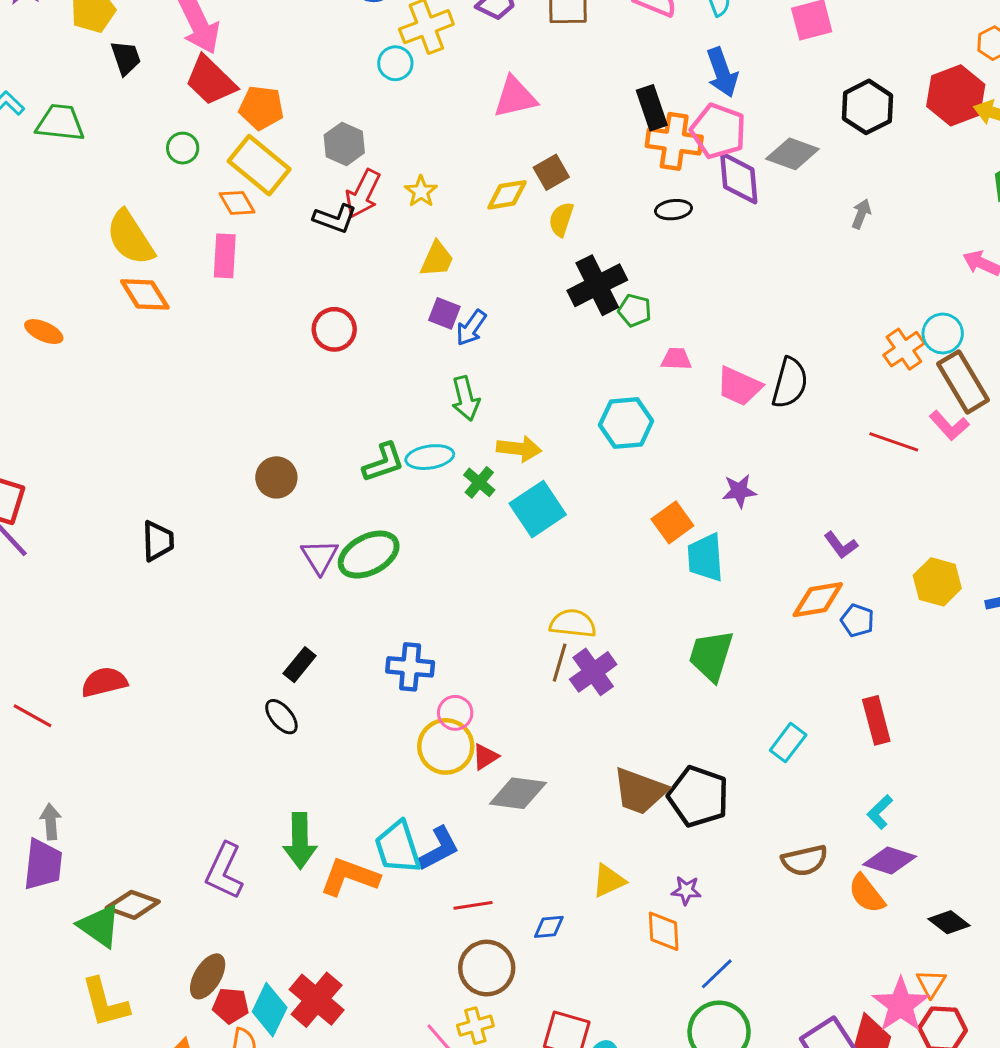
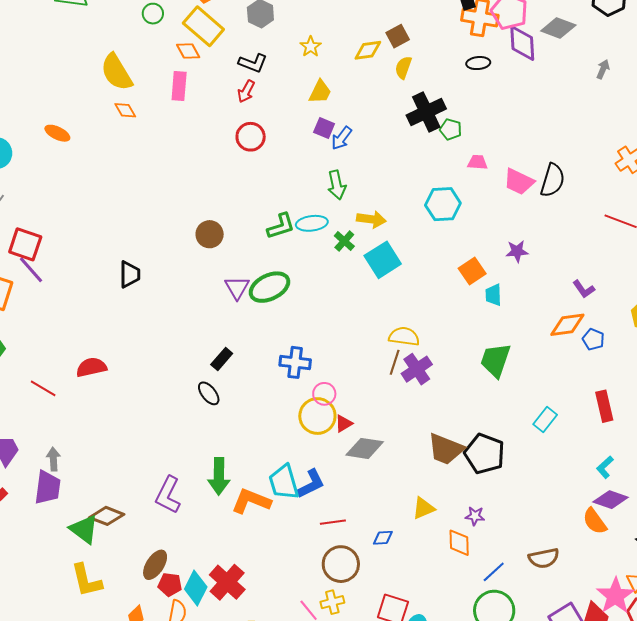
red arrow: (363, 194) -> (246, 91), moved, size x0.7
orange diamond: (145, 294) -> (125, 110), size x0.7
cyan trapezoid: (705, 558) -> (493, 295), size x0.7
brown semicircle: (805, 860) -> (544, 558), moved

